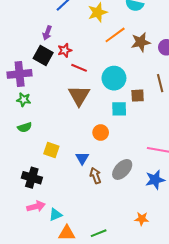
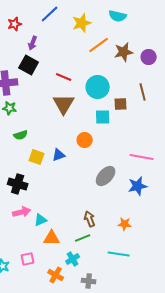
red star: (65, 50) -> (15, 24), moved
green semicircle: (25, 127) -> (21, 135), moved
blue triangle: (82, 158) -> (59, 155), moved, turned 40
brown arrow: (95, 176) -> (90, 219), moved

